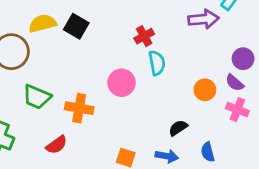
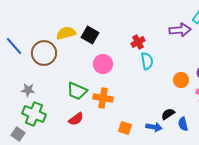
pink circle: (122, 83) -> (103, 64), moved
green trapezoid: (37, 97) -> (77, 91), moved
orange cross: (79, 108) -> (103, 98), moved
black semicircle: (178, 128) -> (168, 114), moved

